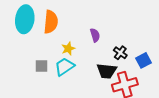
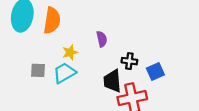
black cross: (120, 53) -> (129, 61), turned -32
black trapezoid: (107, 71) -> (112, 81), turned 75

